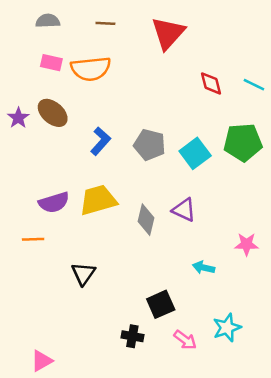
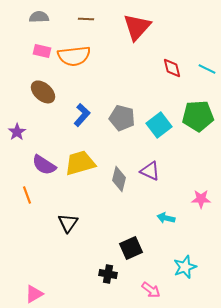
purple star: (18, 118) -> (17, 132), moved
purple semicircle: (54, 202) -> (44, 165), turned 50
orange line: (33, 239) -> (27, 195), turned 72
pink arrow: (185, 340) -> (151, 290), moved

